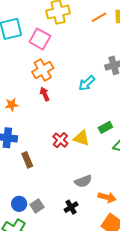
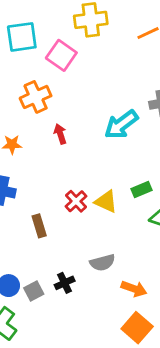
orange cross: (43, 70) -> (36, 97), moved
cyan arrow: (87, 83) -> (121, 125), size x1.4
brown rectangle: (27, 160) -> (39, 226), moved
black cross: (71, 207) -> (65, 283), moved

